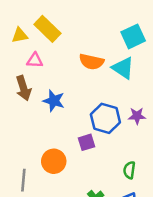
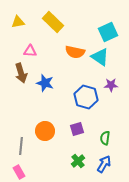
yellow rectangle: (47, 29) -> (53, 22), moved
yellow triangle: (20, 35) -> (18, 22), moved
purple star: (137, 116) -> (111, 85), moved
purple square: (86, 142) -> (77, 129), moved

